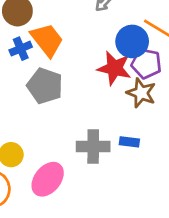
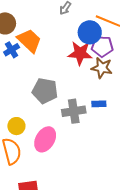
gray pentagon: (45, 86) -> (45, 91), moved

